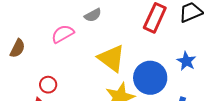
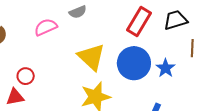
blue circle: (150, 78) -> (134, 63), moved

